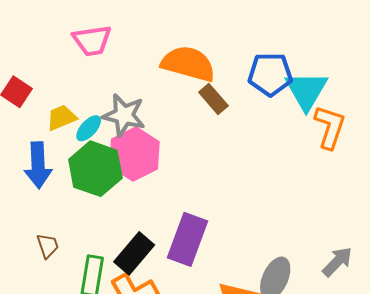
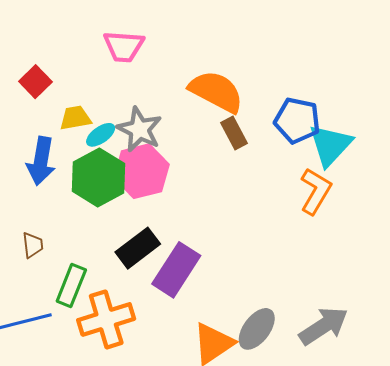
orange L-shape: (330, 127) -> (316, 191), moved
black rectangle: (134, 253) -> (138, 248), moved
gray arrow: (337, 262) -> (324, 326), size x1.4

